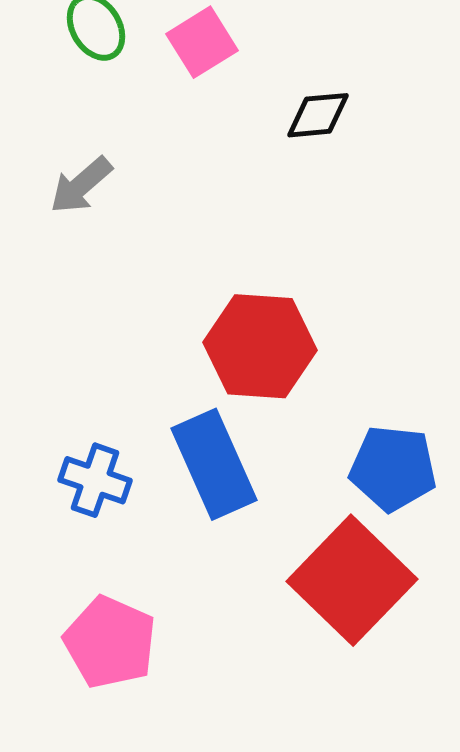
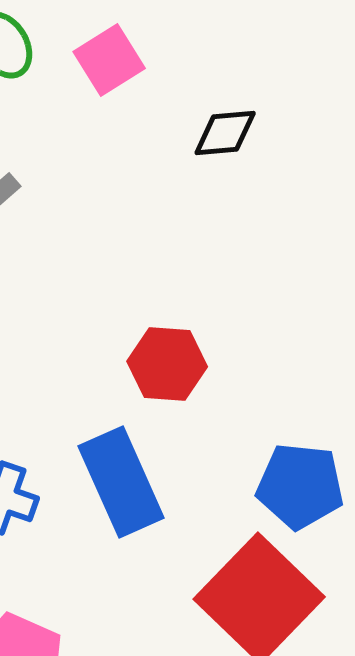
red hexagon: (260, 346) -> (167, 364), size x0.7

